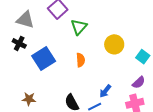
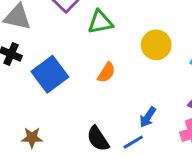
green triangle: (79, 27) -> (100, 22), turned 42
orange semicircle: (81, 60) -> (106, 72), turned 40

